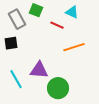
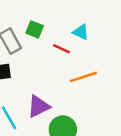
purple triangle: (39, 70) -> (39, 106), turned -30

